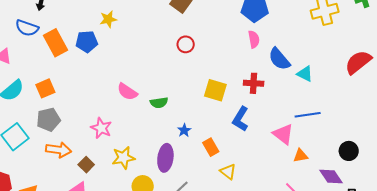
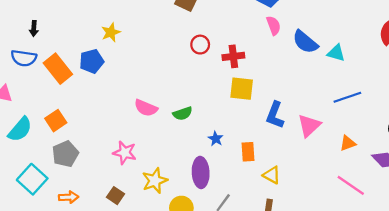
red cross: (254, 83) -> (233, 56), moved
pink triangle: (283, 134) -> (309, 126), moved, turned 50
orange rectangle: (211, 147) -> (248, 152), turned 36
orange arrow: (59, 150) -> (69, 197), moved, size x0.7

